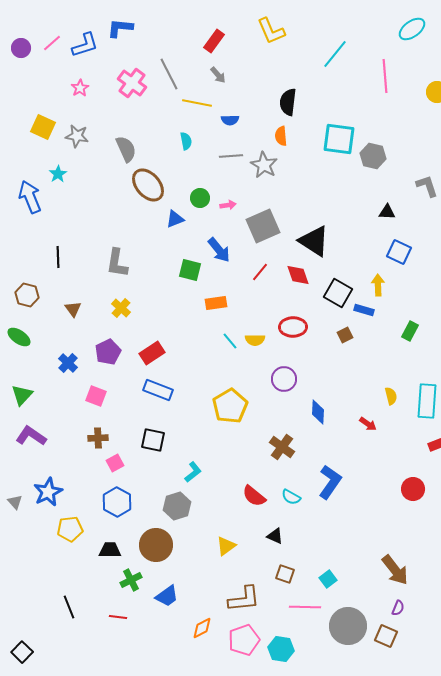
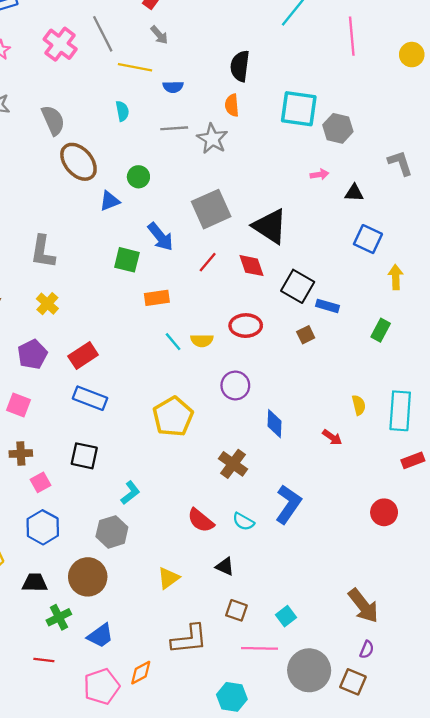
pink arrow: (228, 205) -> (319, 174), moved
yellow arrow: (378, 285) -> (396, 277), moved
pink pentagon: (244, 640) -> (102, 686), moved

